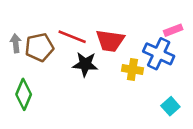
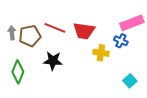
pink rectangle: (173, 30) -> (132, 23), size x1.6
blue cross: (159, 54) -> (121, 41), size x0.6
black star: (85, 64) -> (53, 61), moved

